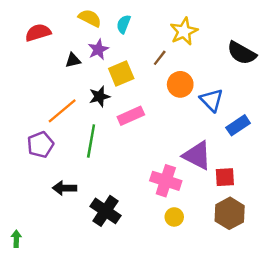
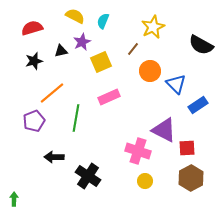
black star: (99, 96) -> (34, 61), moved

